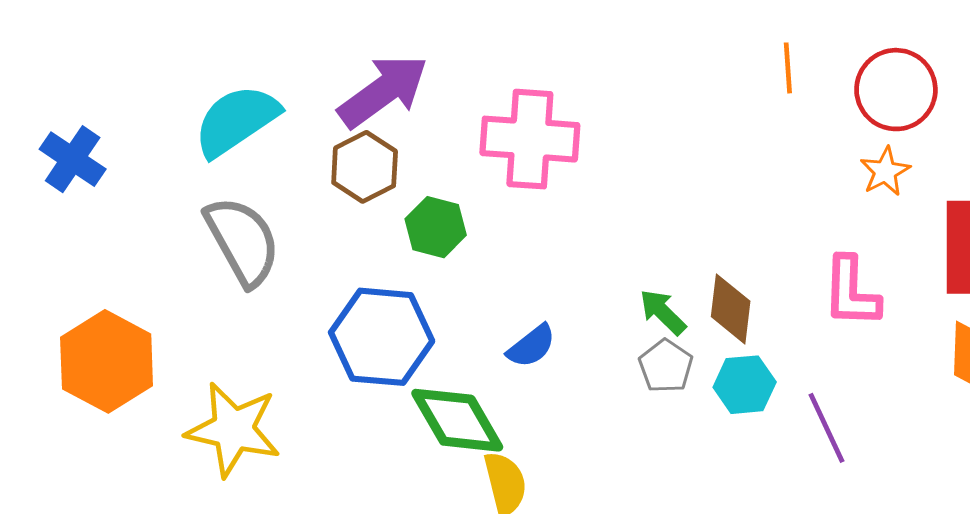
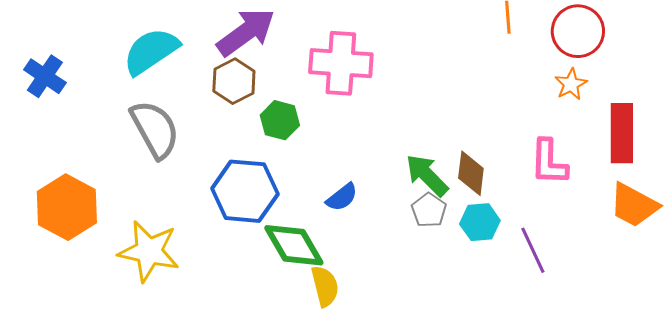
green arrow: (663, 312) -> (427, 175), size x1.4

